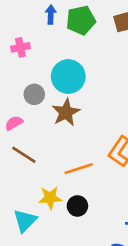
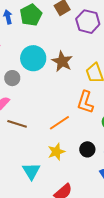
brown star: (66, 112) -> (62, 61), moved
yellow star: (50, 198) -> (56, 152), moved
black circle: (77, 206) -> (87, 149), moved

